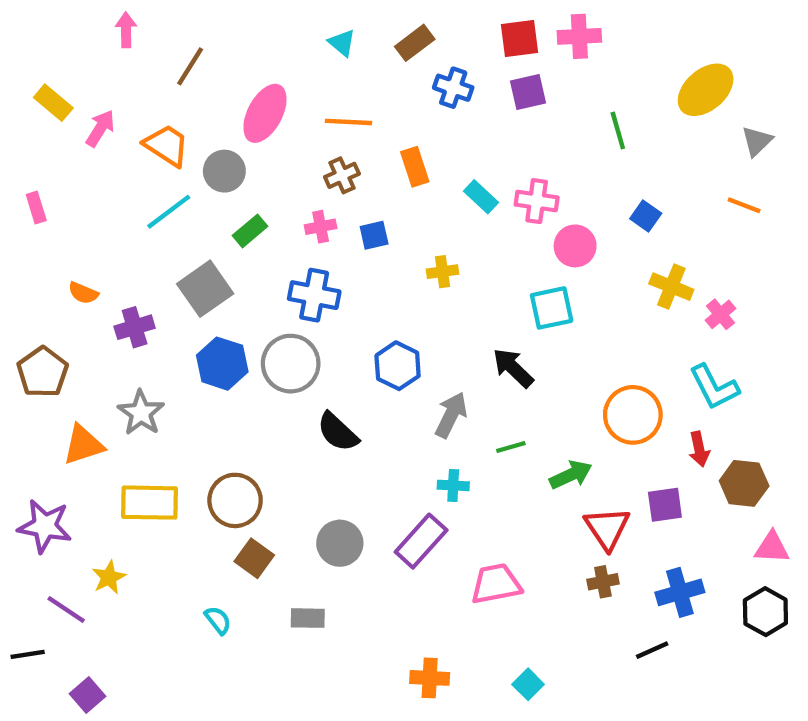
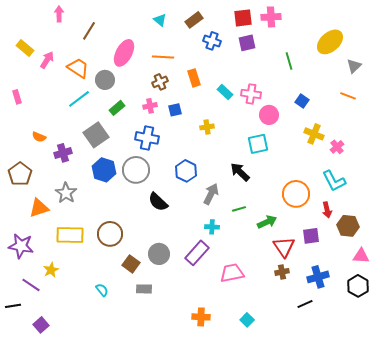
brown square: (254, 558) -> (131, 264), moved

